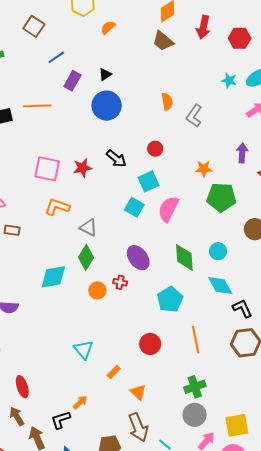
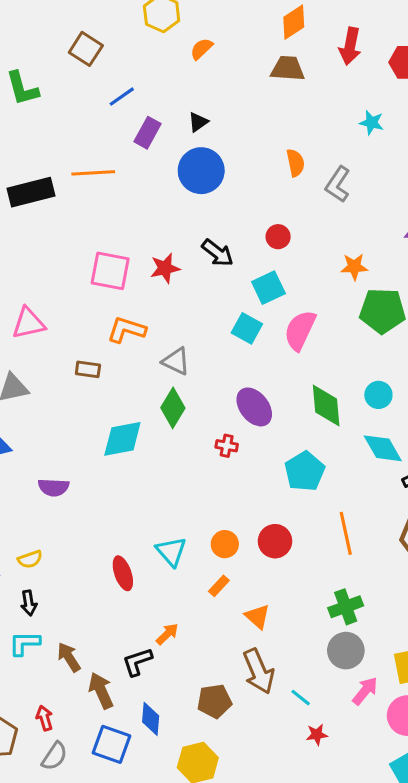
brown trapezoid: (163, 41) -> (288, 69), turned 145
cyan star: (229, 81) -> (372, 123), moved
brown rectangle: (12, 230) -> (88, 369), moved
orange circle: (97, 290) -> (225, 544), moved
red ellipse: (22, 387) -> (123, 573), moved

